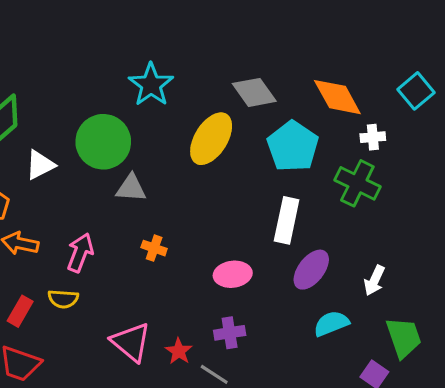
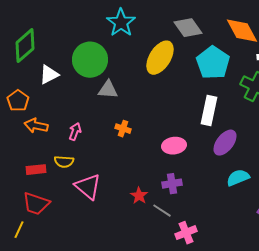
pink arrow: (80, 253) -> (75, 132), size x0.7
red rectangle: (20, 311) -> (36, 170), turned 54
pink triangle: (131, 342) -> (88, 187), moved

